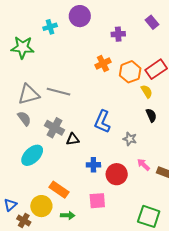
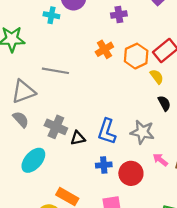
cyan cross: (50, 27) -> (51, 15), moved, turned 32
gray line: (59, 92) -> (55, 71), moved
blue L-shape: (102, 122) -> (107, 131), moved
gray star: (130, 139) -> (142, 132), size x1.5

